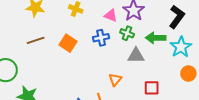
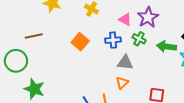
brown line: (36, 40) -> (34, 36), moved
gray triangle: (136, 56) -> (125, 63), moved

